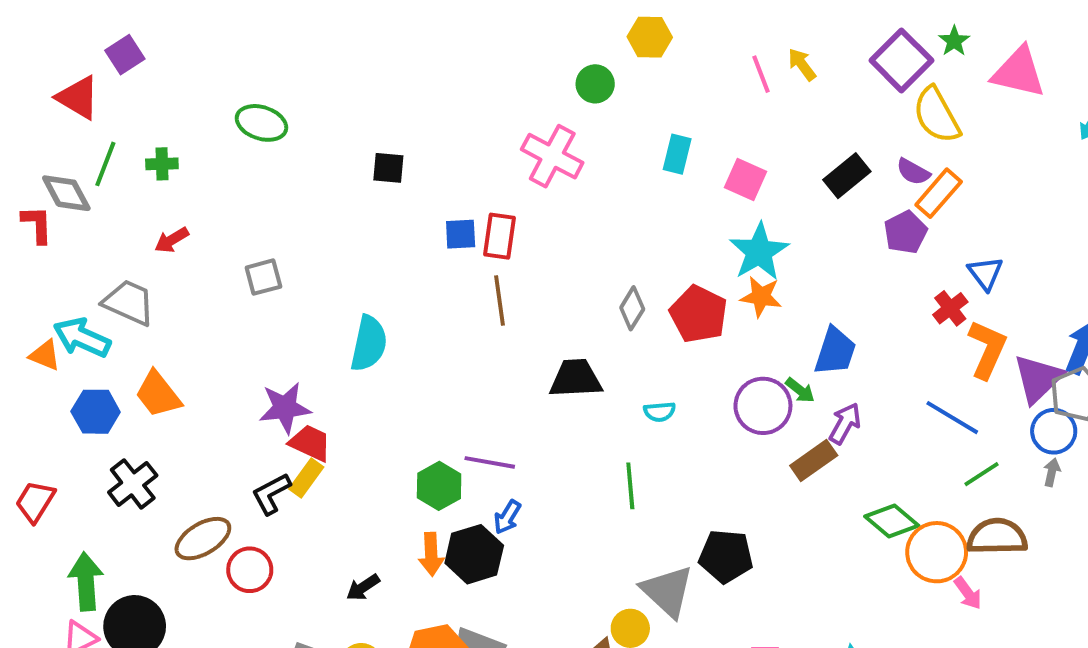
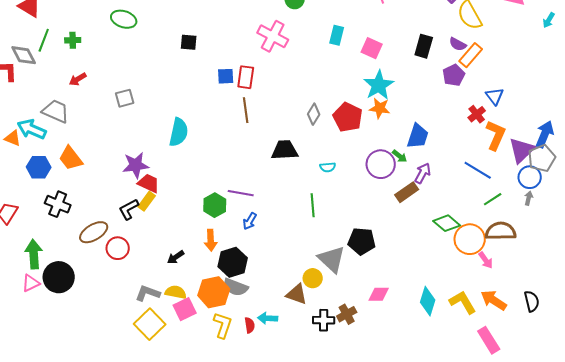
black rectangle: (847, 176) -> (424, 46), turned -35
black cross: (133, 484) -> (58, 204), turned -30
black hexagon: (474, 554) -> (233, 262), moved

